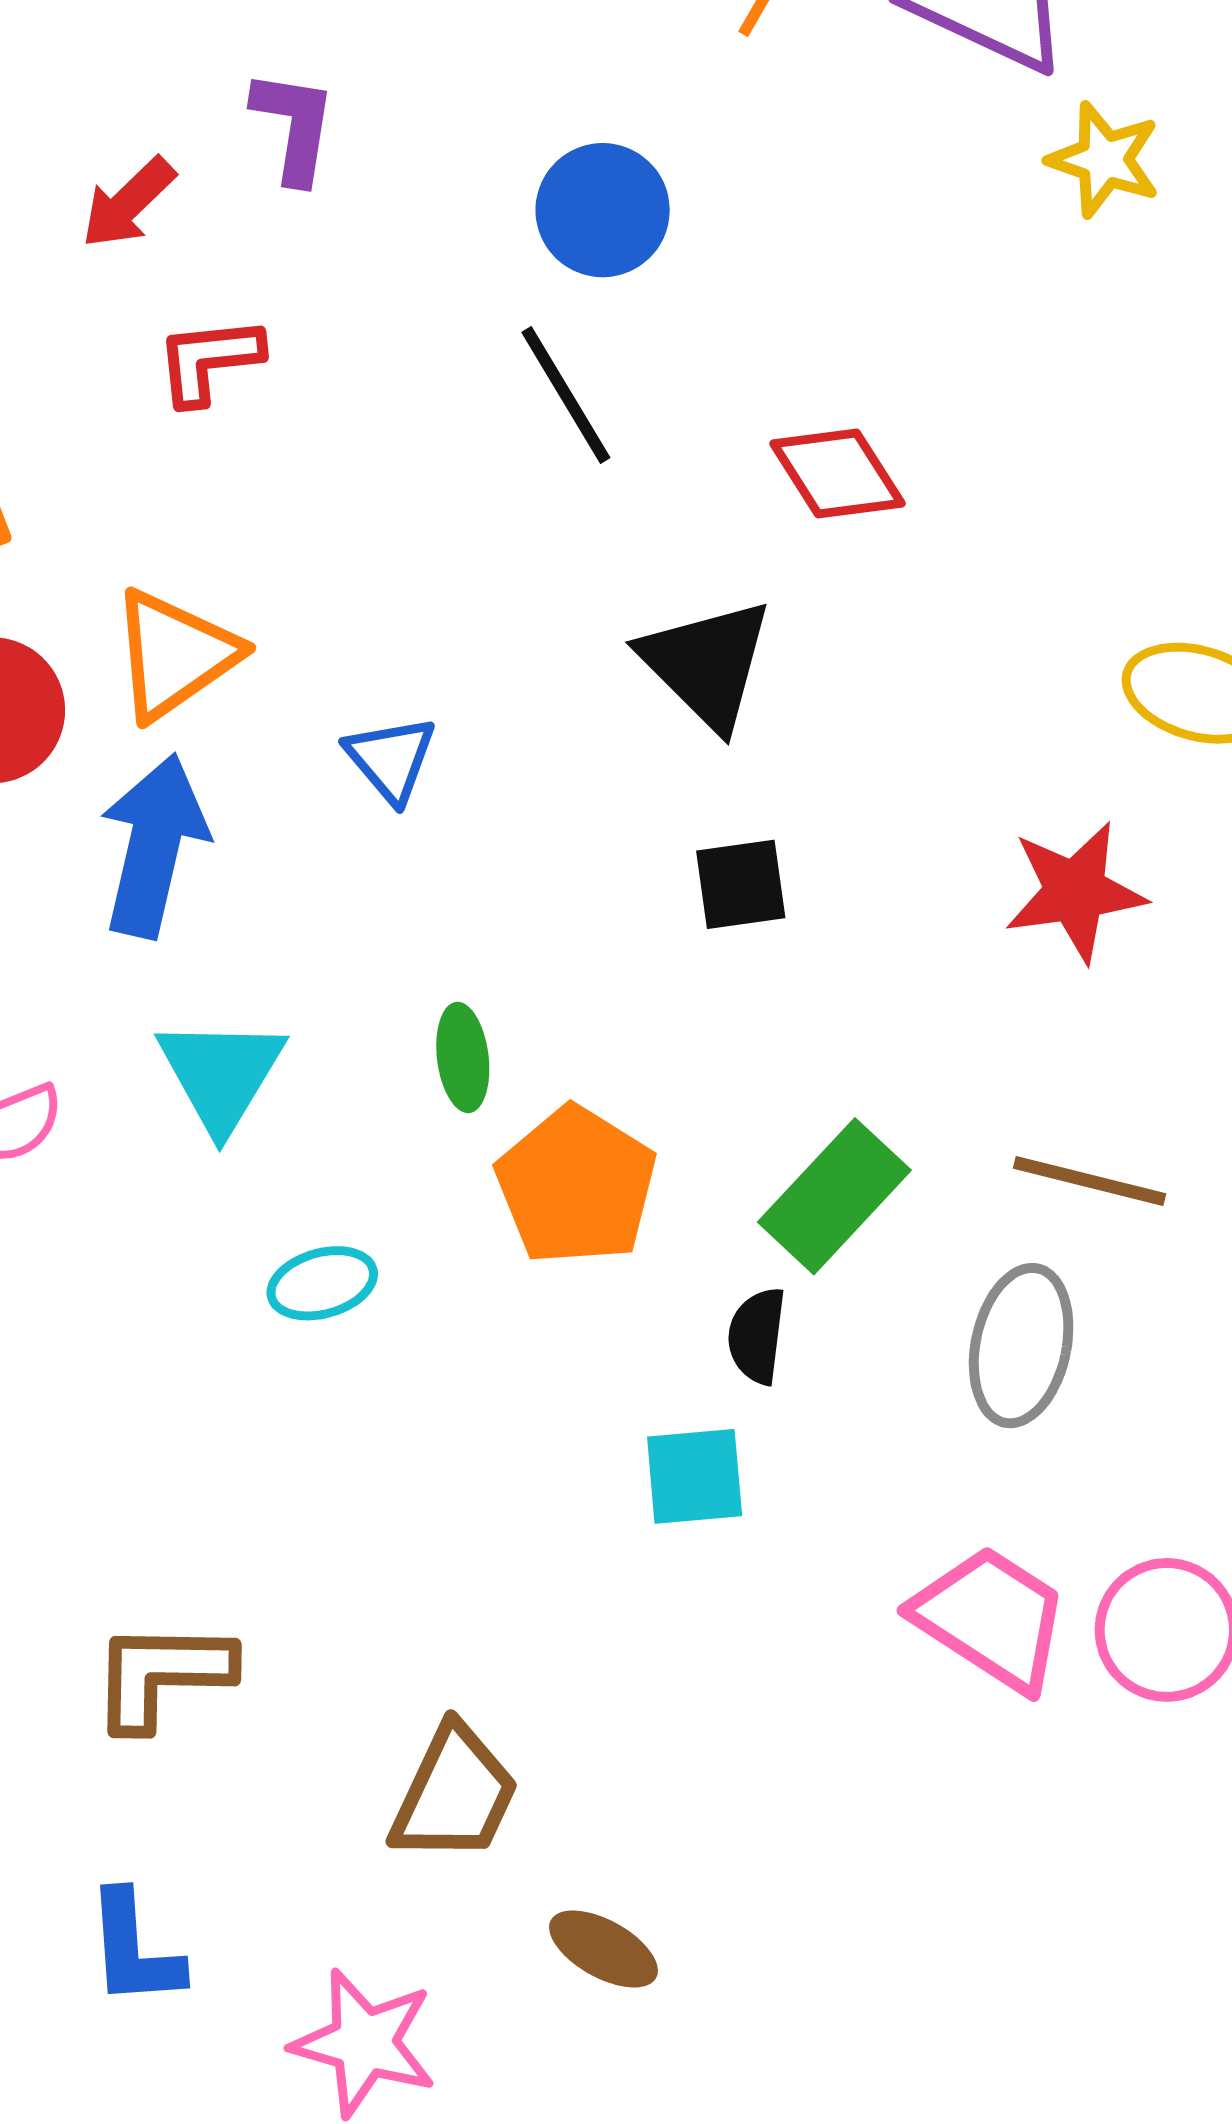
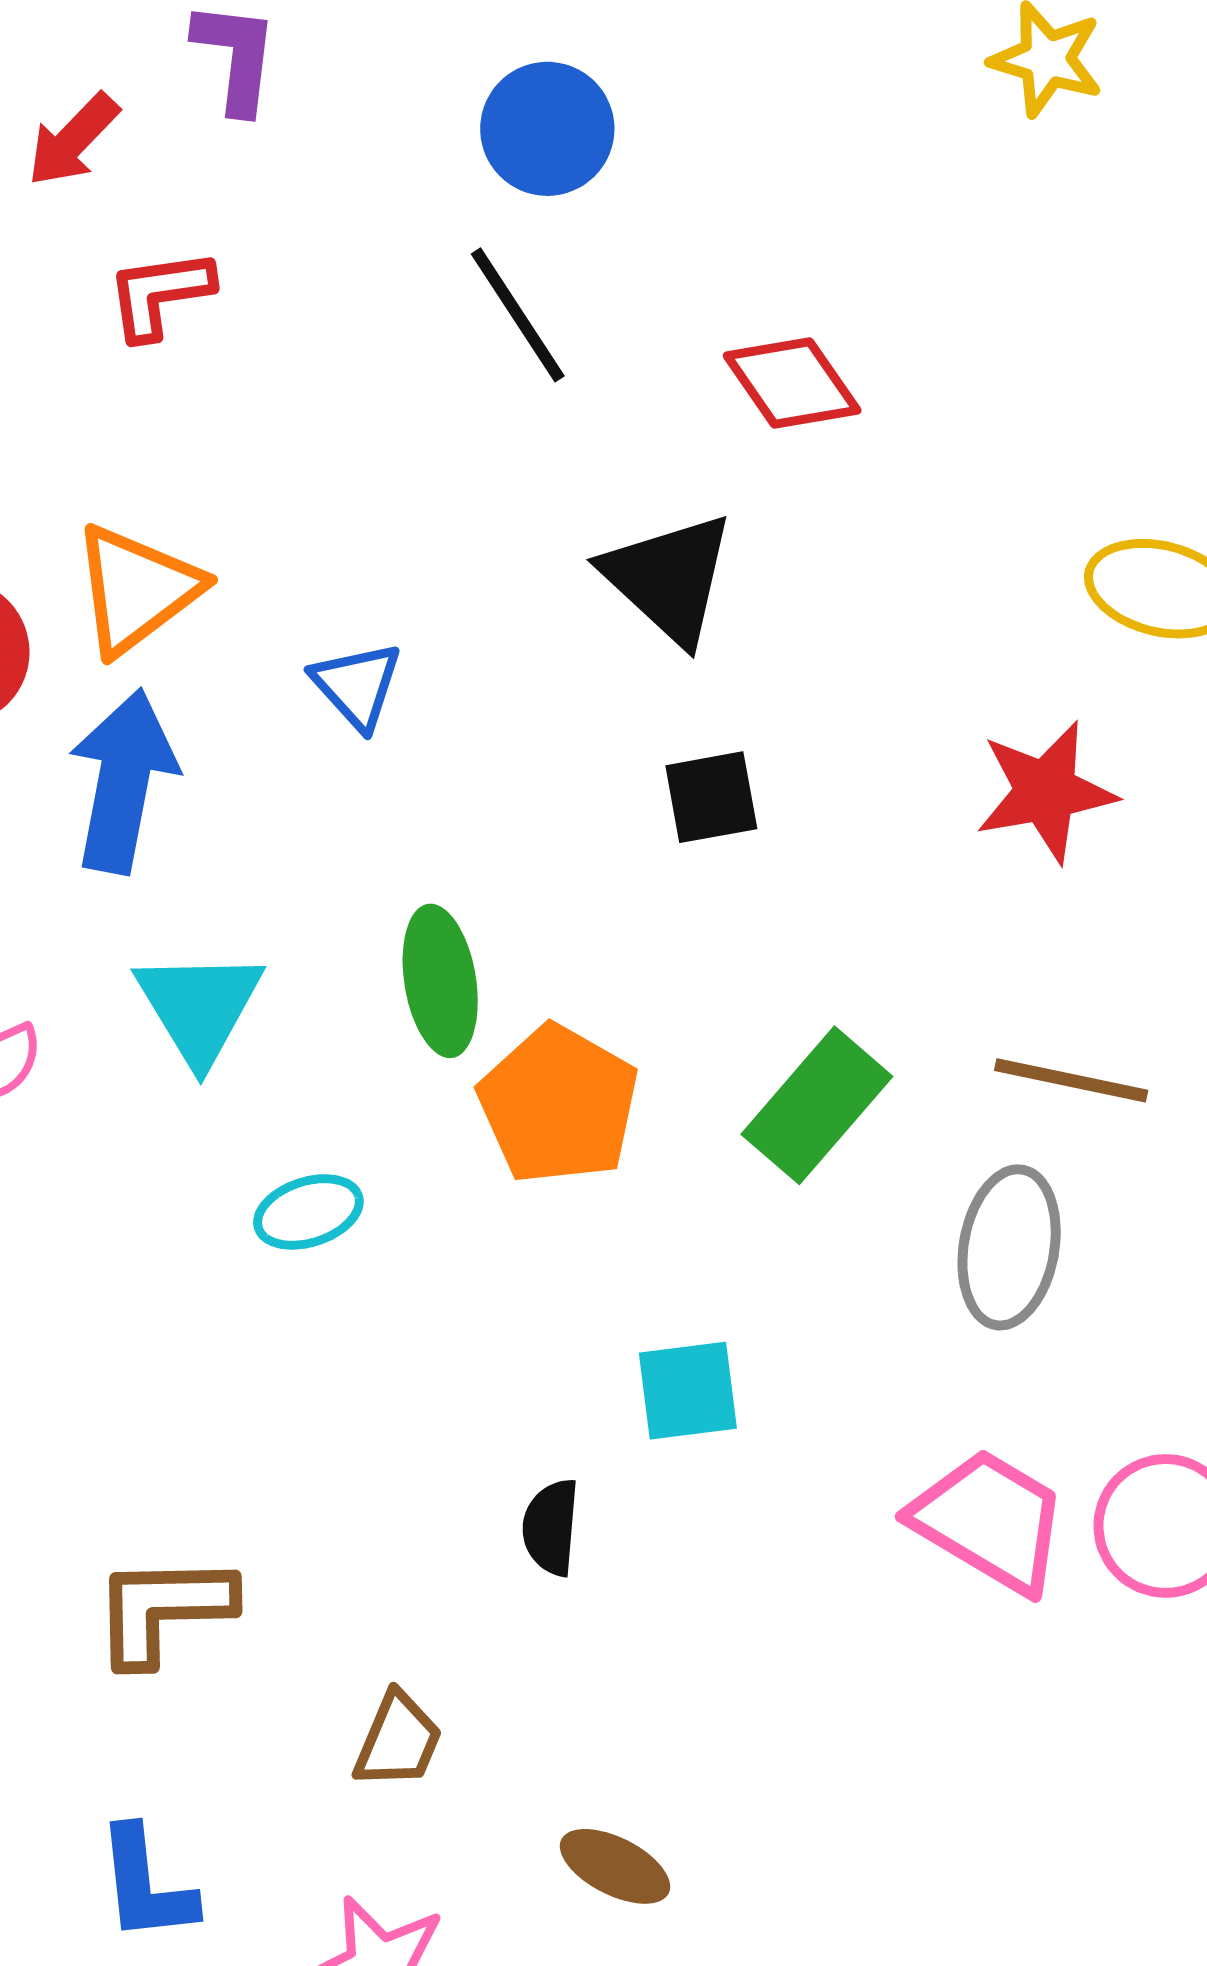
green ellipse: (463, 1057) -> (440, 981), size x1.4
black semicircle: (757, 1336) -> (551, 1527), moved
brown trapezoid: (454, 1794) -> (398, 1740), moved, size x0.7

